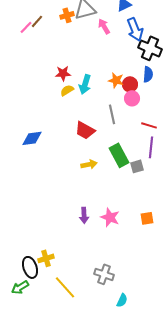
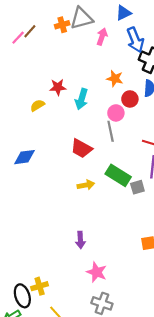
pink arrow: (104, 26) -> (102, 37), turned 49
orange star: (116, 80) -> (115, 79), moved
yellow semicircle: (67, 90) -> (37, 105), moved
pink circle: (132, 98) -> (116, 113), moved
green rectangle: (119, 155) -> (118, 175), turned -30
pink star: (110, 217) -> (97, 272), moved

